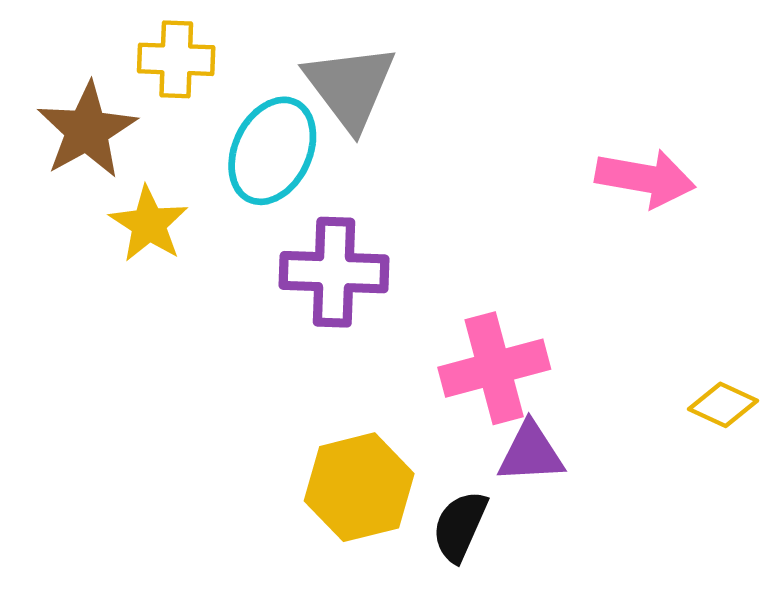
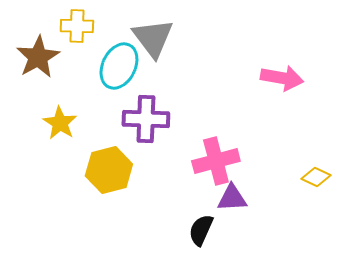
yellow star: (149, 224) -> (60, 123), moved
yellow hexagon: (359, 487) -> (109, 170), moved

